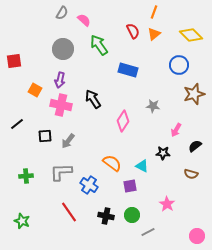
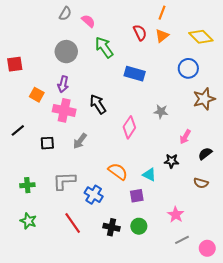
gray arrow: (68, 141) -> (80, 141), moved
green star: (22, 221) -> (28, 221), moved
gray line: (148, 232) -> (182, 240), moved

